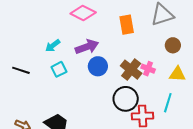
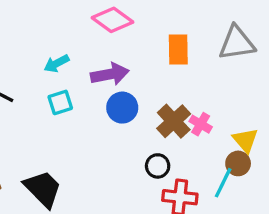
brown circle: (173, 45) -> (238, 163), moved
yellow triangle: (177, 74) -> (245, 140), turned 36
black circle: (126, 99) -> (158, 166), size x0.6

